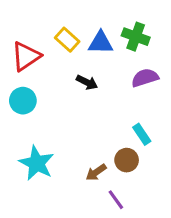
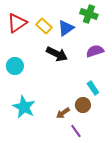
green cross: (136, 37) -> (89, 14), moved
blue triangle: (101, 43) -> (66, 28), turned -36
red triangle: (26, 56) -> (17, 23), moved
black arrow: (87, 82) -> (57, 54), size x1.5

